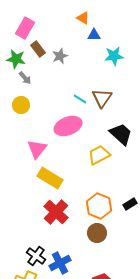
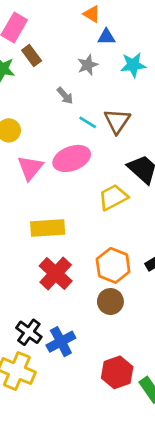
gray star: (60, 56) -> (88, 65), moved
gray arrow: (25, 78) -> (65, 96), moved
pink triangle: (37, 149) -> (30, 168), moved
yellow rectangle: (50, 178) -> (48, 228), turned -35

